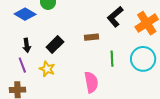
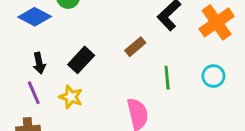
brown rectangle: (92, 37) -> (135, 47), turned -32
cyan circle: (143, 59) -> (213, 76), size x0.6

